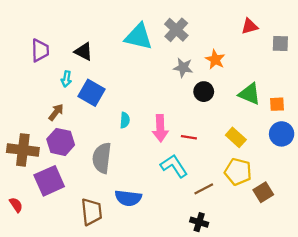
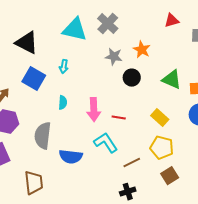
black triangle: (84, 52) -> (27, 43), size x1.4
cyan arrow: (66, 79) -> (64, 67), moved
brown square: (263, 192) -> (170, 176), moved
blue semicircle: (128, 198) -> (71, 157), moved
black cross: (199, 222) -> (128, 192), turned -35

